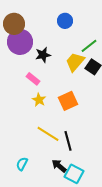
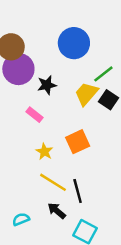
blue circle: (65, 21) -> (74, 43), size x1.6
yellow star: (39, 100) -> (44, 152), moved
cyan semicircle: (22, 164) -> (21, 219), turned 40
black arrow: (59, 166) -> (57, 211), moved

